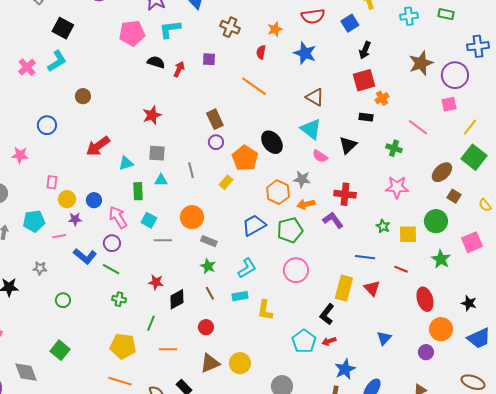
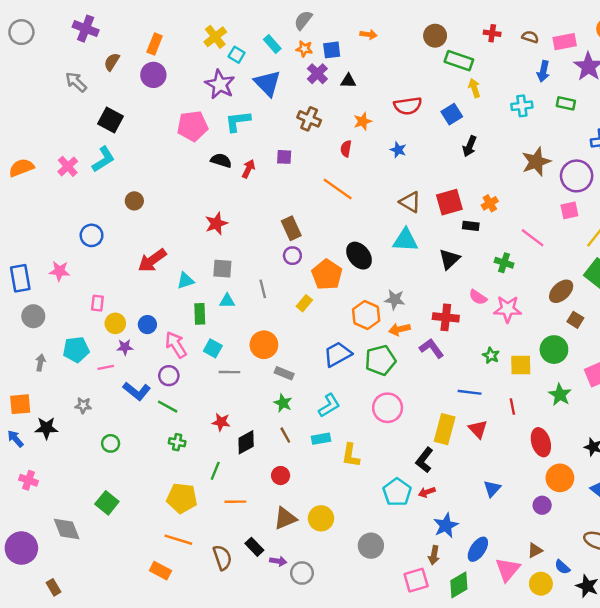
blue star: (305, 53) -> (398, 150), size x0.6
red square: (364, 80) -> (449, 202), moved
cyan triangle: (311, 129) -> (405, 240), turned -35
pink semicircle: (320, 156) -> (478, 297), moved
red line: (401, 269) -> (512, 407), turned 56

